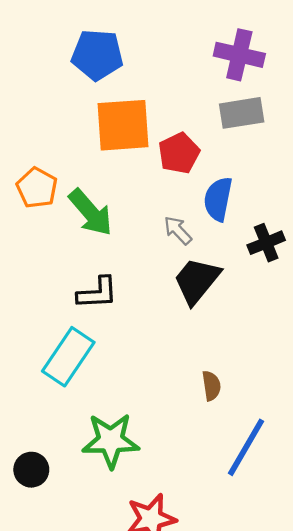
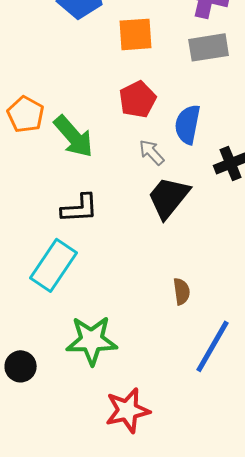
orange square: (123, 125) -> (136, 34), moved, size x0.7
red pentagon: (179, 153) -> (138, 99), moved

